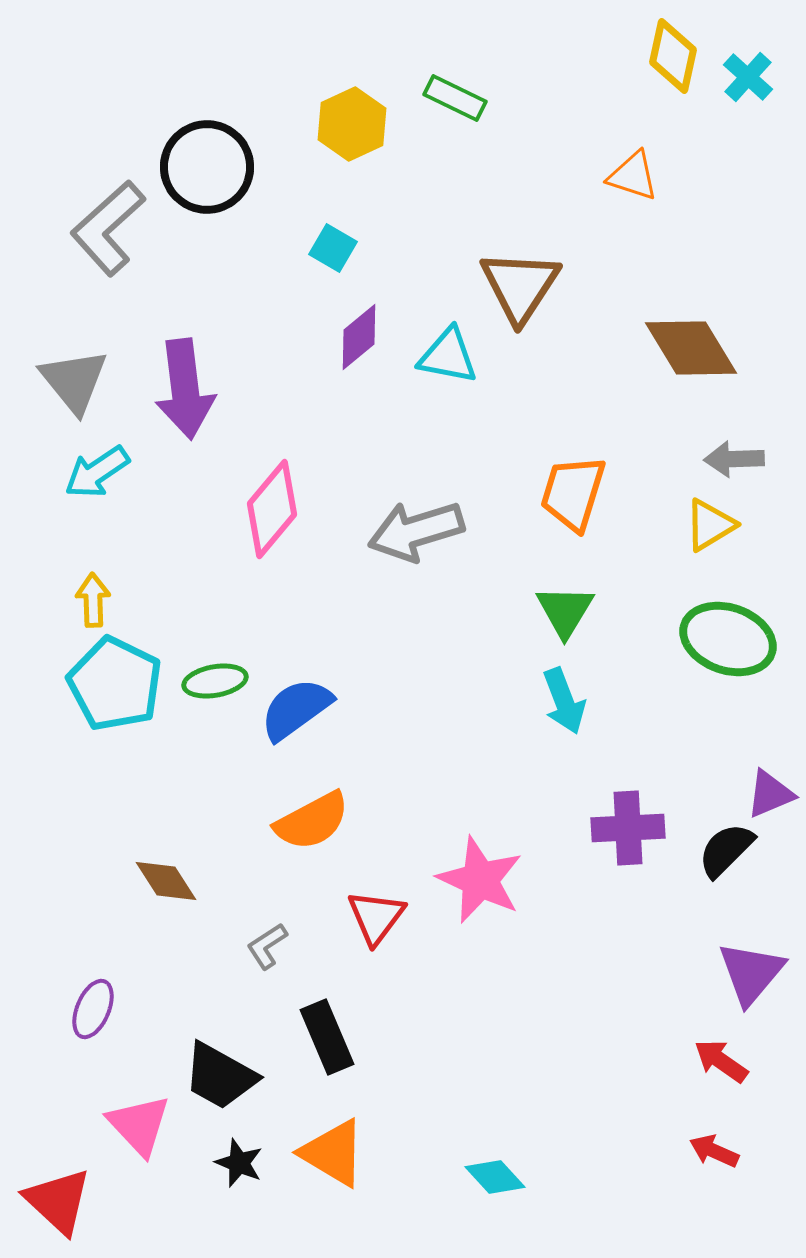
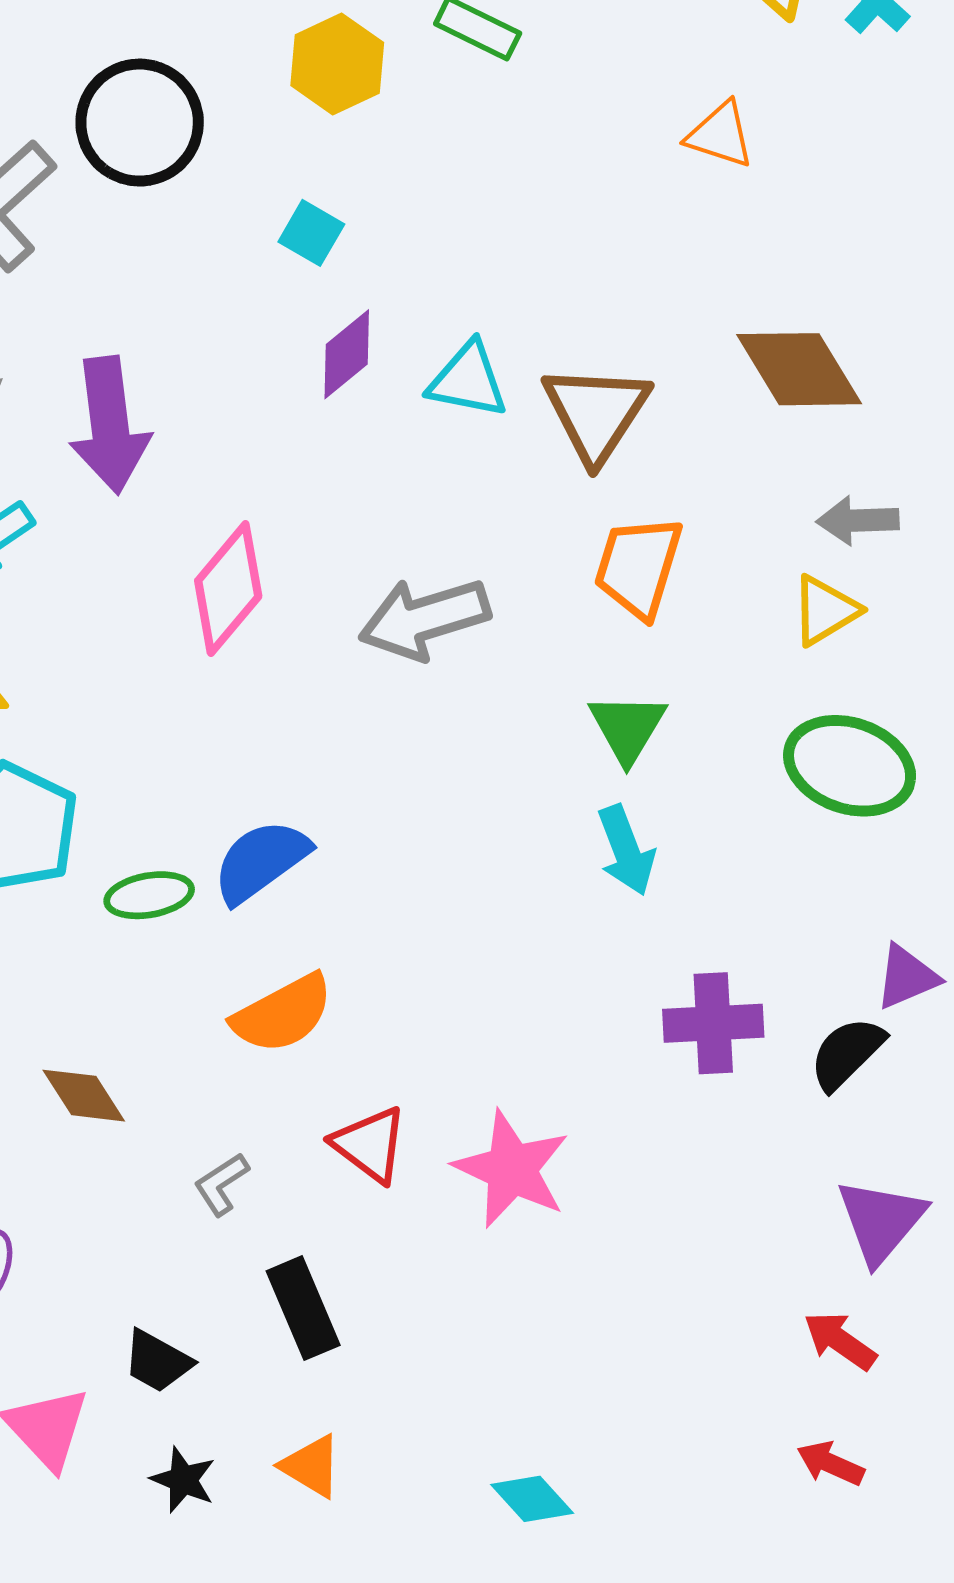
brown triangle: (520, 286) -> (596, 413), moved
green ellipse: (215, 681) -> (149, 895), moved
pink star: (480, 880) -> (512, 1169), moved
red triangle: (376, 917) -> (370, 1145), turned -30
black trapezoid: (220, 1076) -> (157, 1361), size x0.7
orange triangle: (333, 1153) -> (311, 1466), size x0.7

